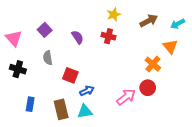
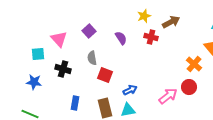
yellow star: (114, 15) -> (144, 16), moved
brown arrow: (149, 21) -> (171, 22), moved
red square: (70, 75) -> (105, 75), moved

